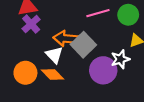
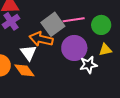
gray square: (83, 45) -> (53, 24), moved
purple circle: (103, 70) -> (74, 48), moved

